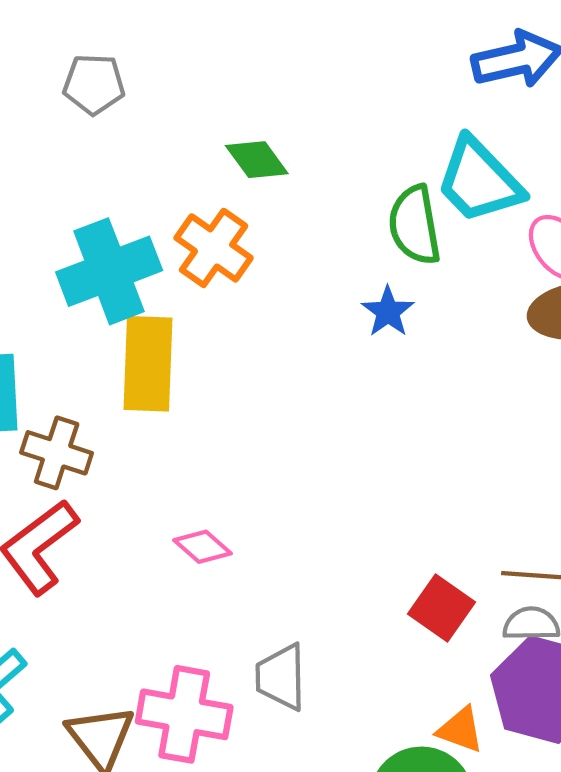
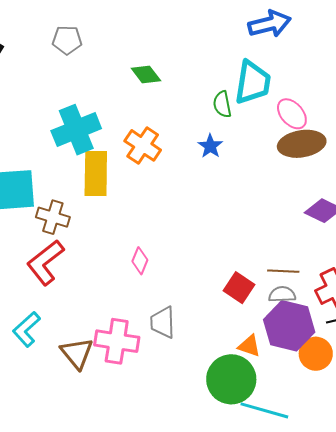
cyan trapezoid: (479, 181) -> (253, 82), turned -126
green semicircle: (415, 225) -> (222, 104), size x0.7
orange cross: (214, 248) -> (143, 145), moved
pink diamond: (203, 547) -> (140, 261), moved, turned 72

